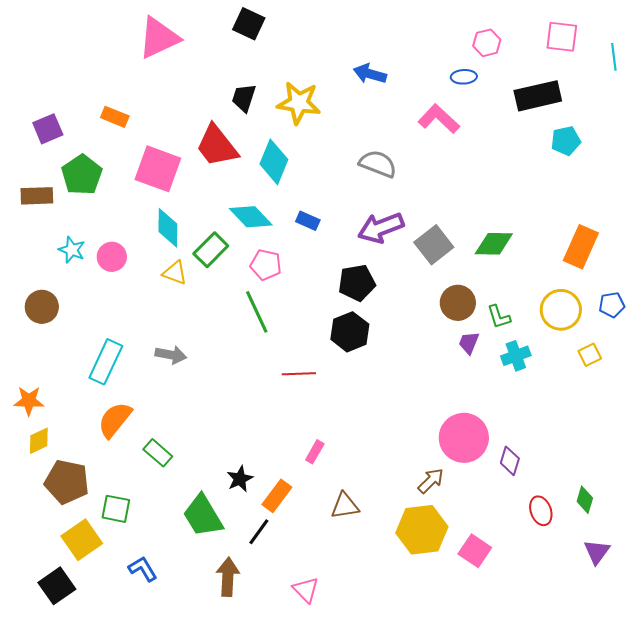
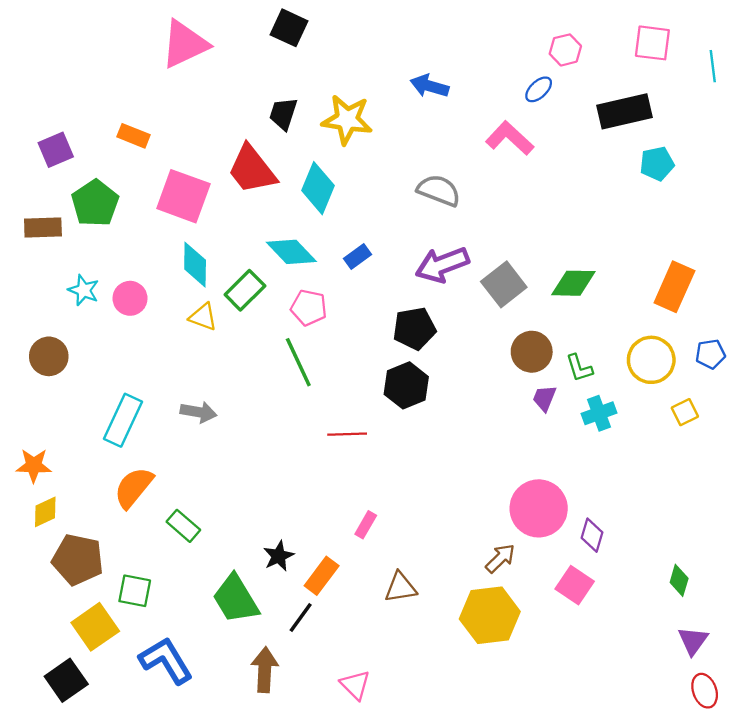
blue ellipse: (464, 77) -> (539, 89), turned -40
blue rectangle: (308, 221) -> (358, 257), turned -60
red ellipse: (541, 511) -> (705, 691), moved
pink square: (475, 551) -> (575, 585), moved
blue L-shape: (143, 569) -> (166, 660), size x1.6

